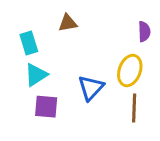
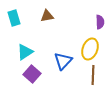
cyan rectangle: (29, 43) -> (14, 18), moved
purple square: (46, 107) -> (32, 74), turned 36

